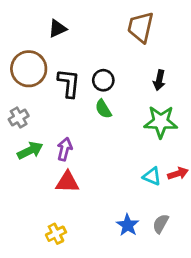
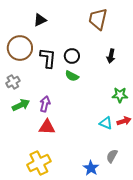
green semicircle: (103, 109) -> (72, 76), turned -32
green star: (161, 122) -> (120, 95), moved, size x0.7
blue star: (128, 225) -> (91, 168), moved
yellow cross: (56, 234) -> (39, 163), size x1.6

